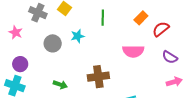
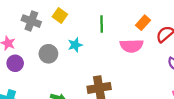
pink semicircle: (133, 51) -> (132, 46), moved
purple circle: (20, 64) -> (15, 63), moved

